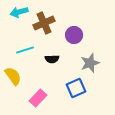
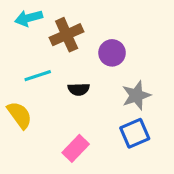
blue square: (76, 88) -> (135, 133), moved
pink rectangle: (38, 98) -> (76, 148), moved

